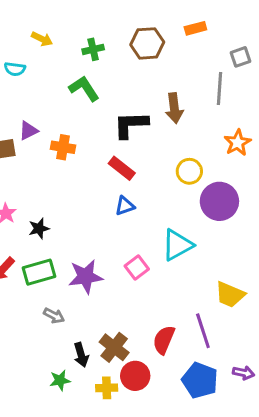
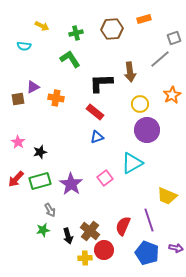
gray line: (219, 89) -> (160, 59), turned 45
yellow circle: (189, 171) -> (140, 104), moved
purple circle: (219, 201) -> (147, 130), moved
purple star: (86, 277) -> (71, 184), turned -30
gray arrow: (54, 316) -> (50, 210), turned 32
green star: (60, 380) -> (43, 230), moved

